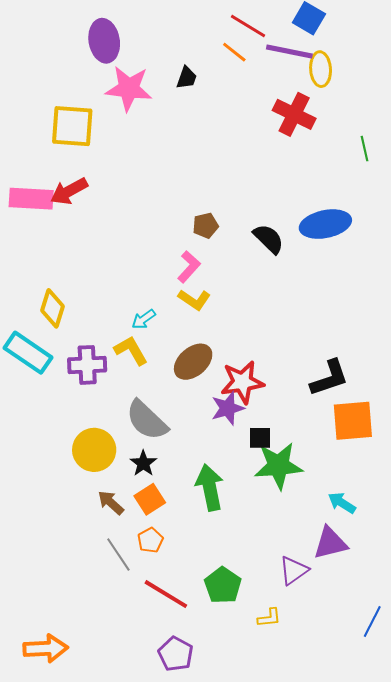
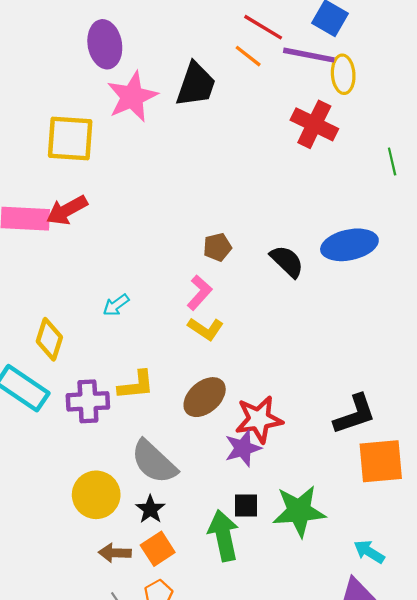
black trapezoid: (187, 78) -> (196, 85), size x1.8
pink star: (129, 88) -> (132, 97), turned -30
cyan arrow: (144, 319) -> (116, 305), moved
yellow L-shape: (131, 350) -> (136, 385), turned 114
black square: (260, 438) -> (246, 505), moved
brown arrow: (111, 503) -> (115, 553), turned -40

